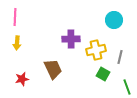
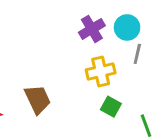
purple cross: (71, 39) -> (92, 29), moved, turned -30
gray line: (120, 57) -> (137, 54), moved

